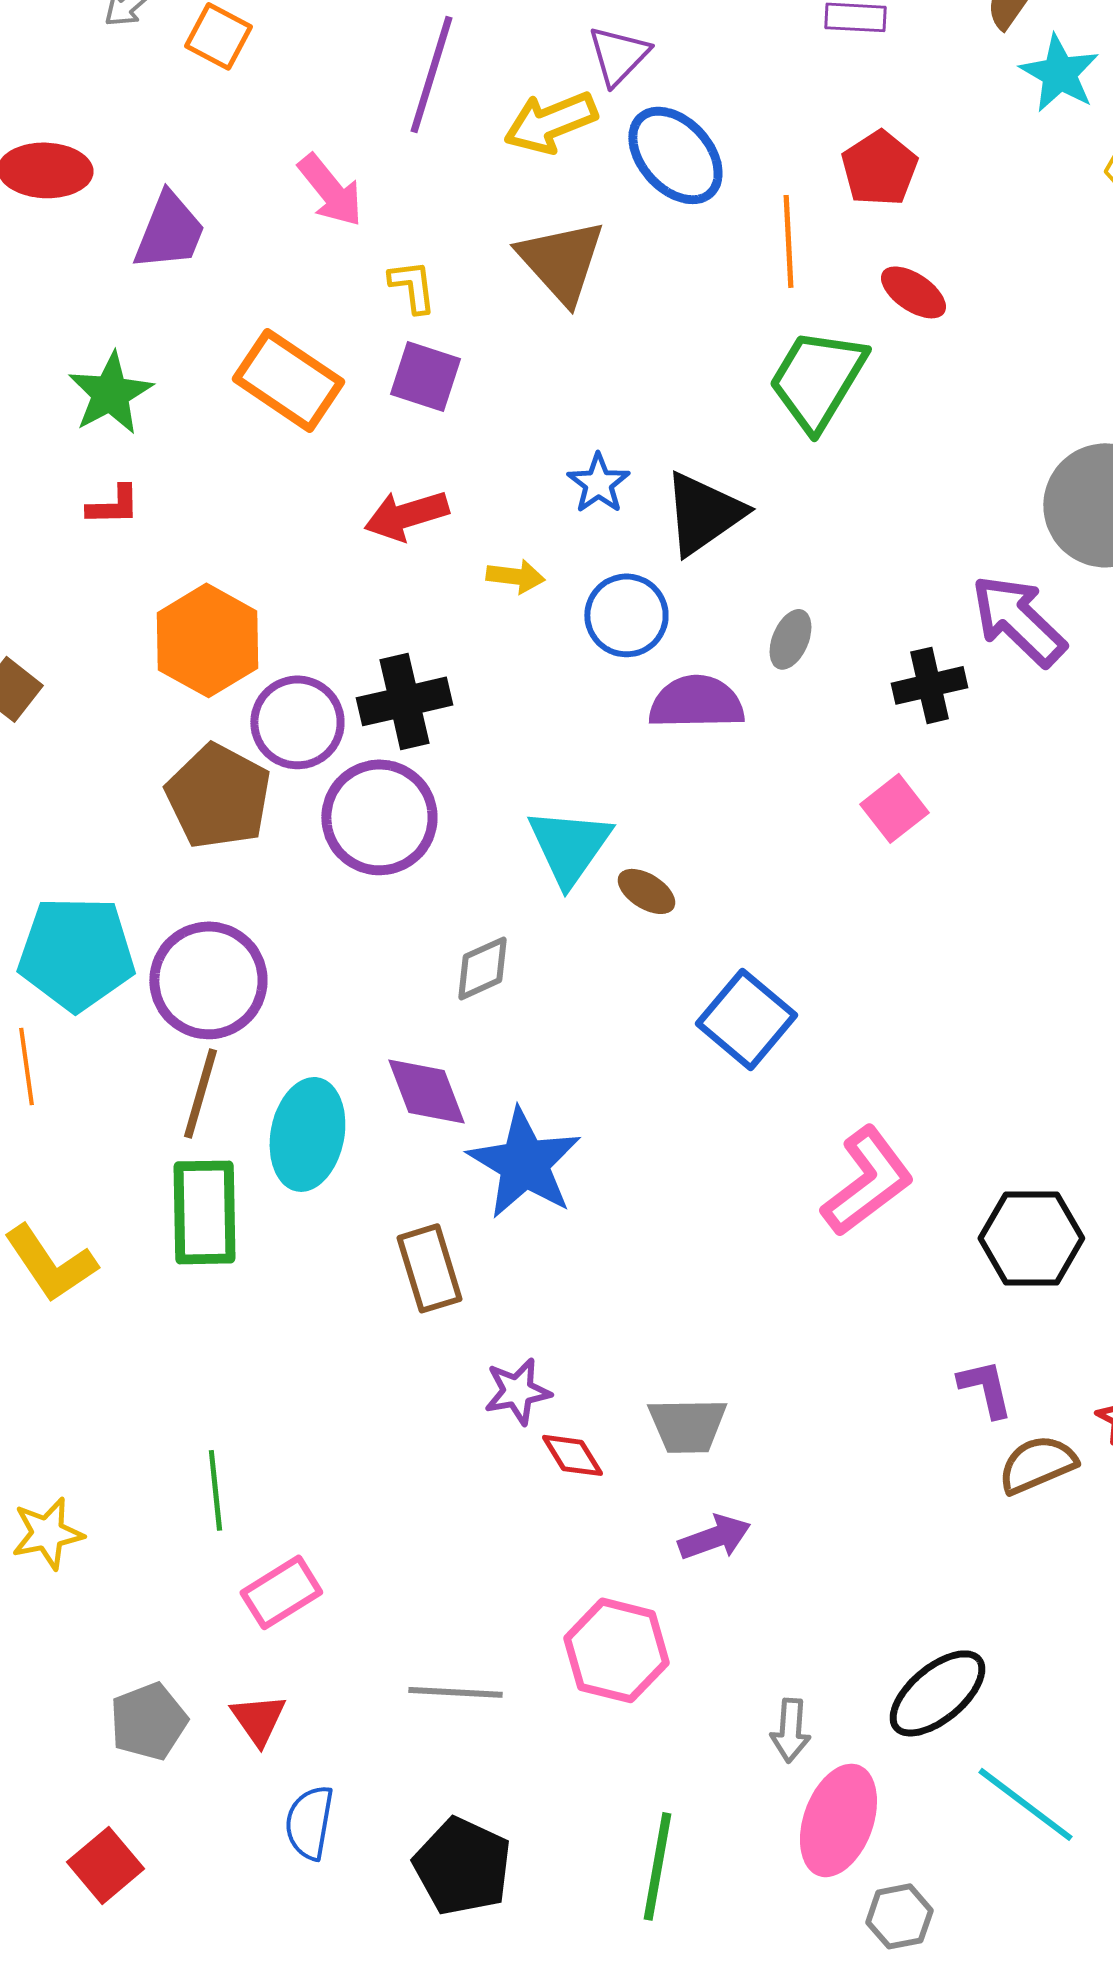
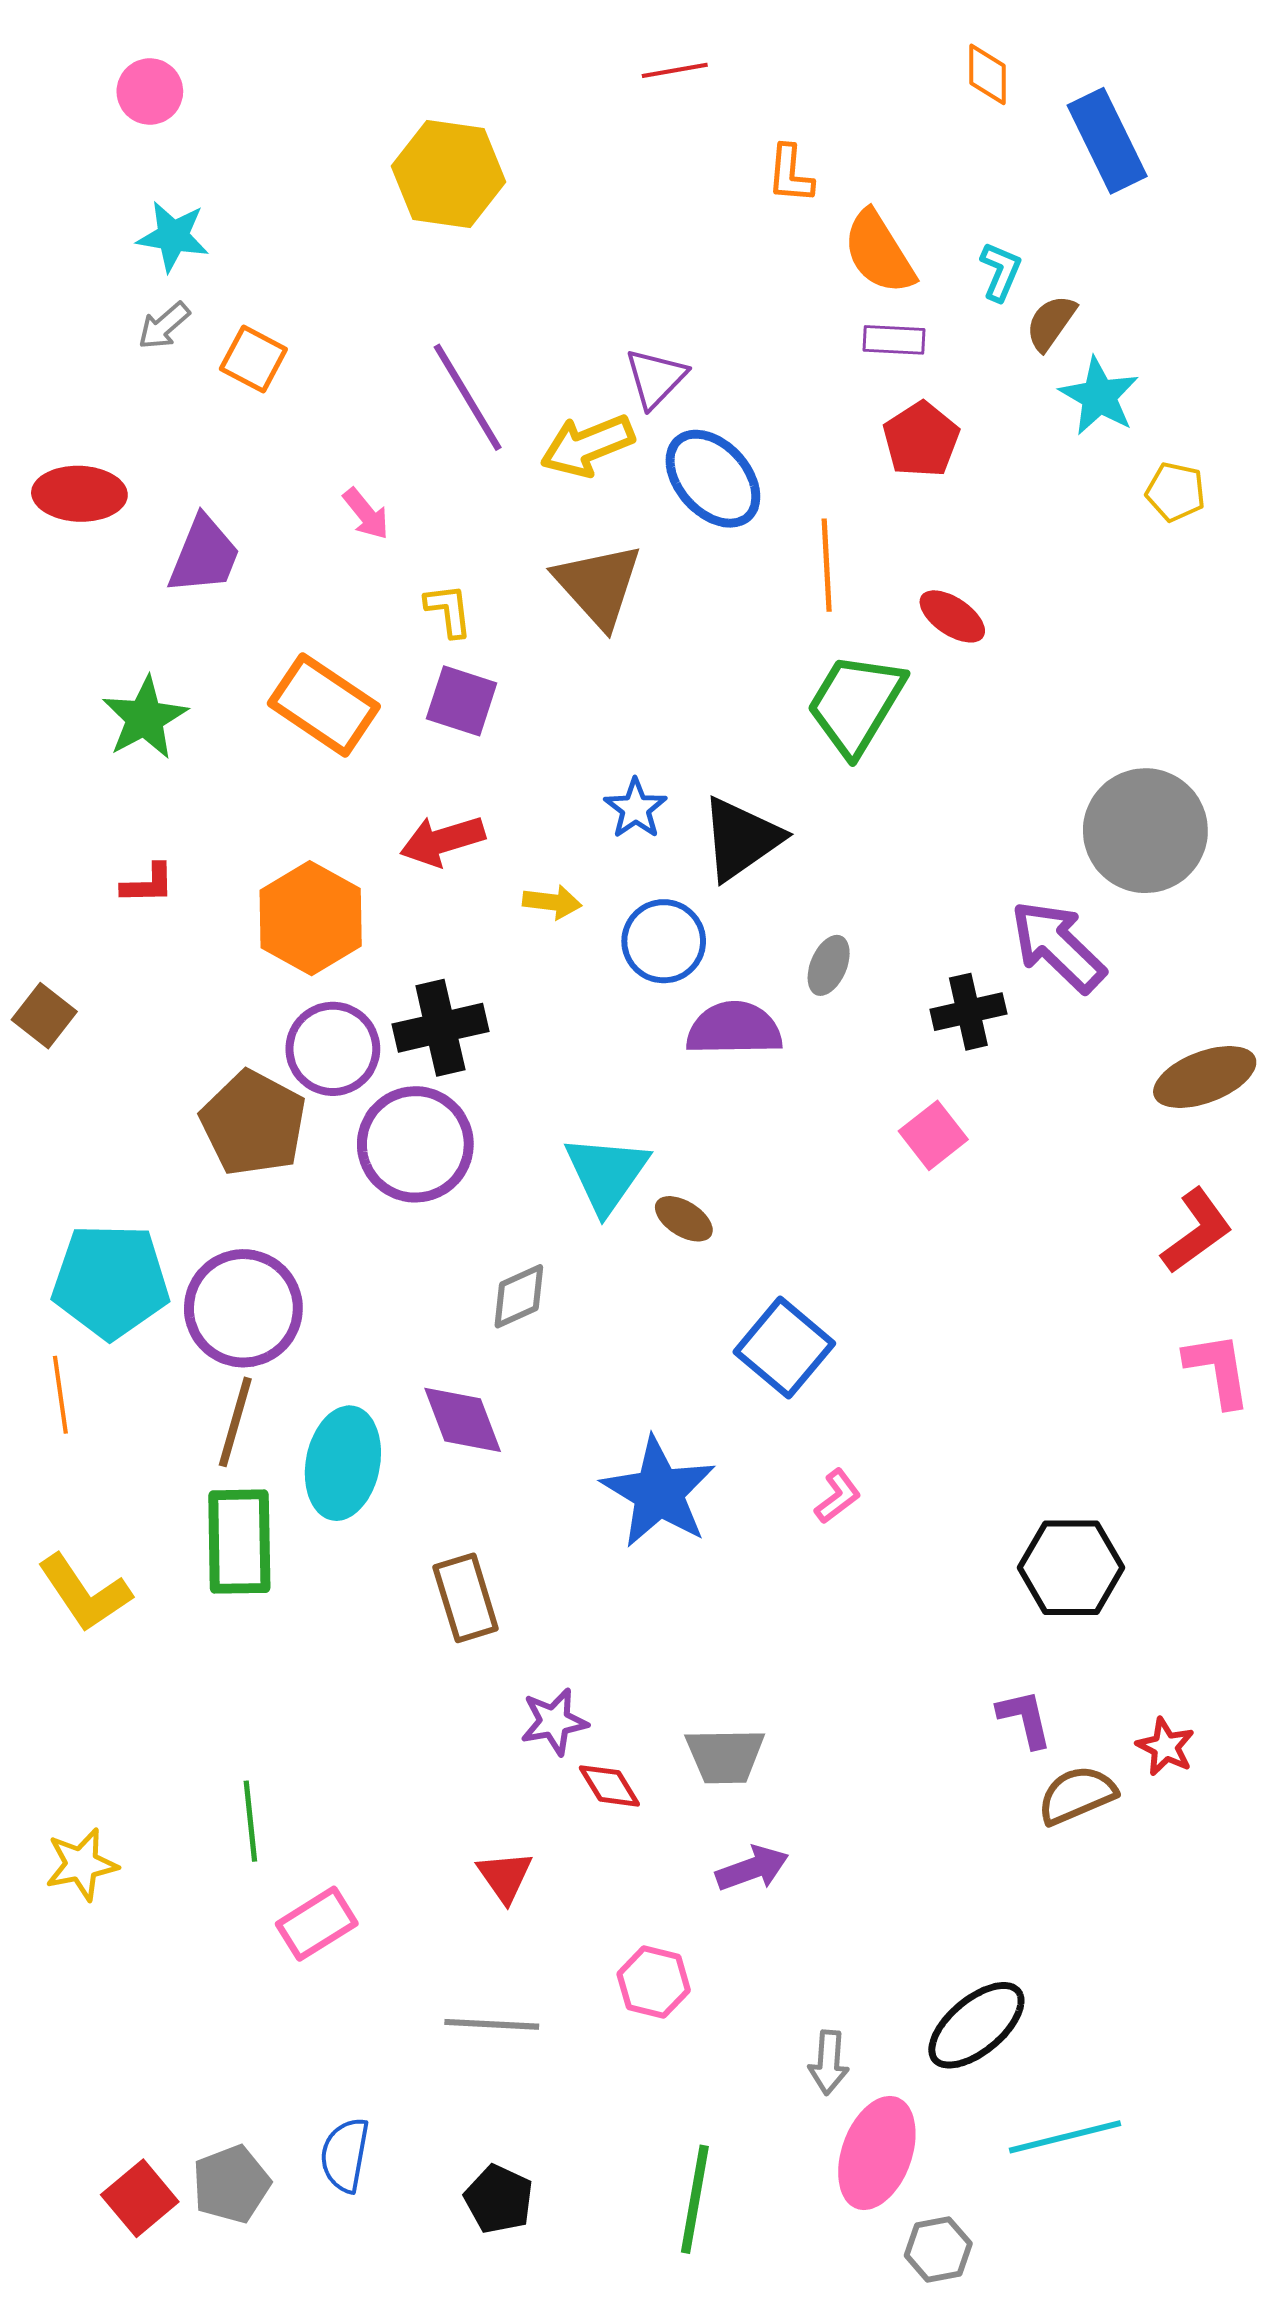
purple line: (431, 74) -> (468, 397), turned -48
red pentagon: (879, 168) -> (921, 439), moved
pink arrow: (330, 190) -> (366, 514), size x0.7
red L-shape: (113, 505) -> (148, 884), moved
orange hexagon: (207, 640) -> (311, 918), moved
blue star: (524, 1163) -> (659, 1492), moved
pink L-shape: (867, 1181) -> (838, 1496), moved, size x0.5
pink hexagon: (616, 1650) -> (654, 1982), size x0.7
red triangle: (258, 1719) -> (505, 1876), moved
gray pentagon: (148, 1721) -> (231, 2184), moved
cyan line: (1025, 1804) -> (1065, 2137), turned -51
black pentagon: (462, 1866) -> (499, 2199), size x0.7

